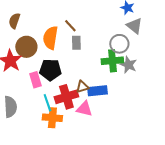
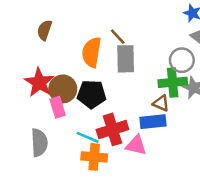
gray rectangle: (76, 43) -> (126, 59), size x1.5
brown circle: (26, 47) -> (63, 89), moved
pink rectangle: (35, 80) -> (58, 107), moved
brown triangle: (82, 87) -> (161, 103), moved, turned 40
cyan line: (47, 103) -> (88, 137), turned -48

